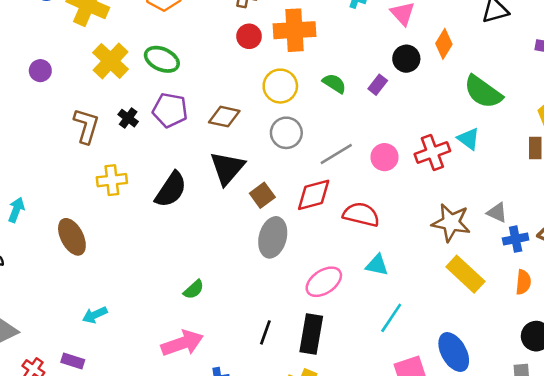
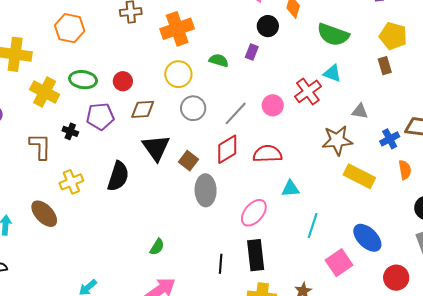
red circle: (249, 36) -> (123, 81), moved
gray triangle: (497, 213) -> (360, 111), moved
brown ellipse: (72, 237) -> (44, 214), moved

